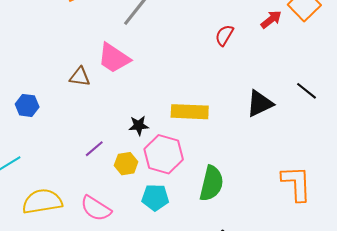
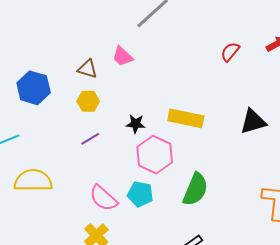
pink trapezoid: (114, 58) -> (123, 56), size x0.7
blue hexagon: (27, 105) -> (34, 88), size x1.5
yellow hexagon: (126, 164) -> (88, 101), moved
pink semicircle: (96, 208) -> (103, 198), moved

